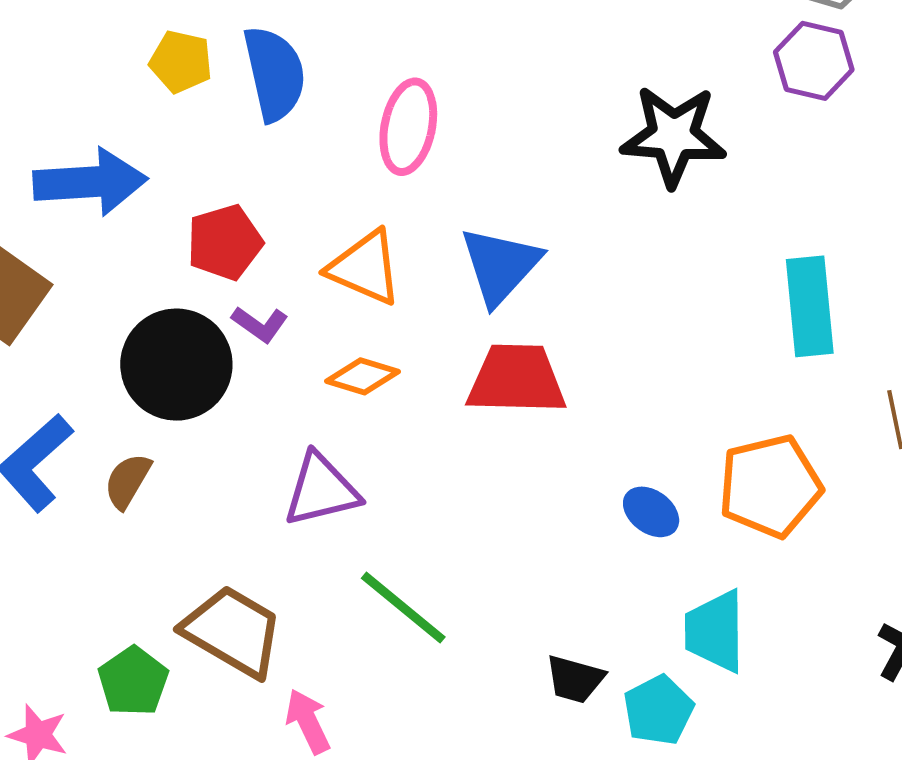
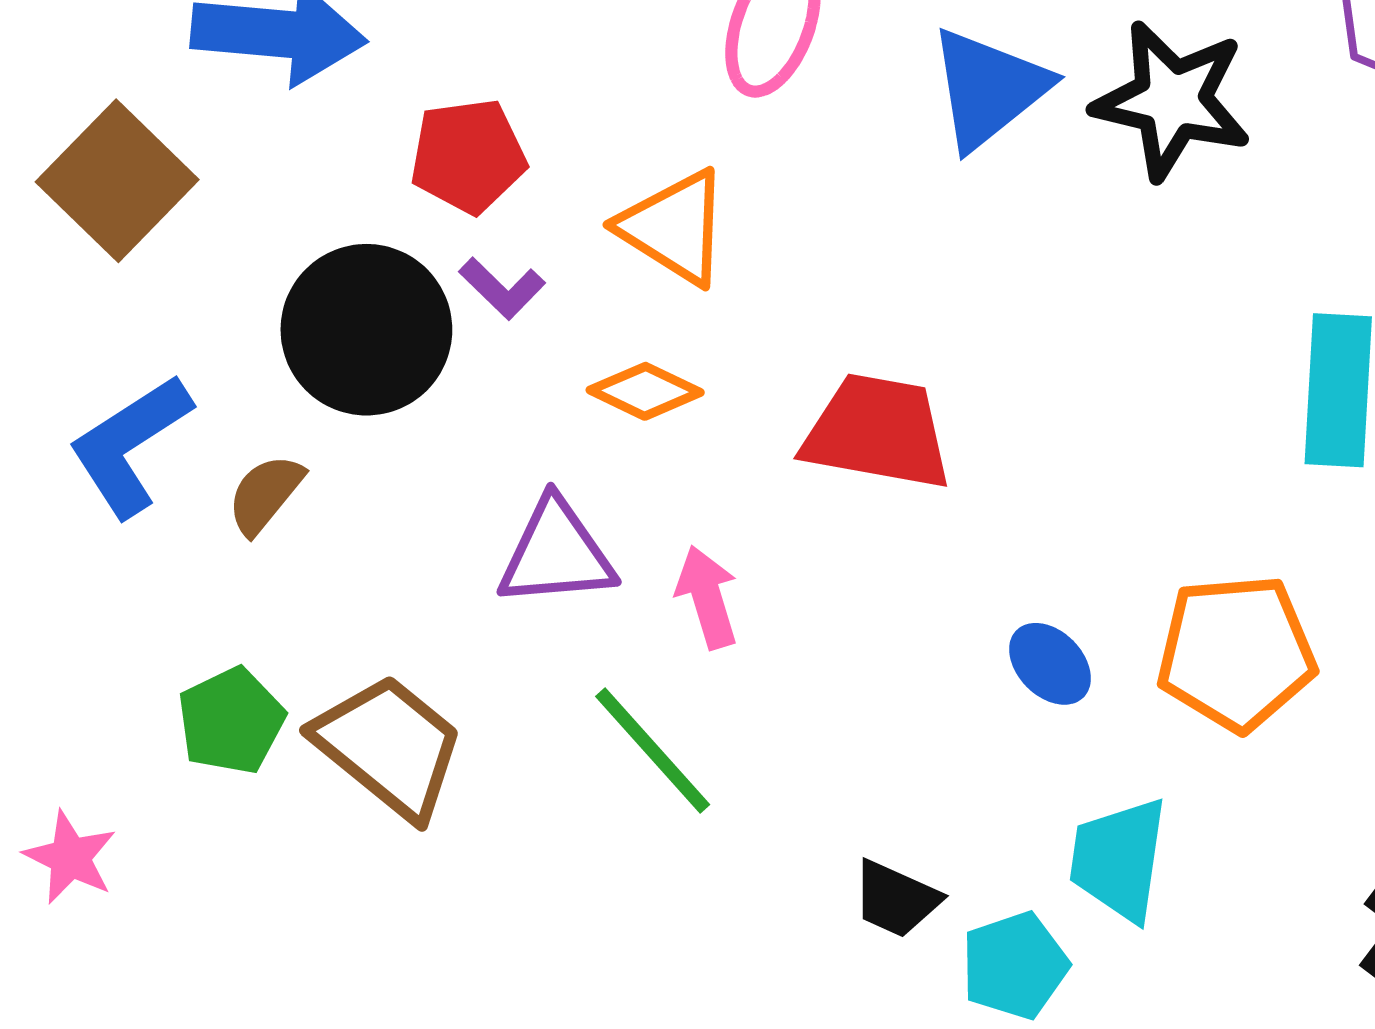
blue triangle: (500, 265) -> (989, 88), moved
green pentagon: (133, 681) -> (231, 721), moved
pink arrow: (308, 721) -> (707, 597), moved

